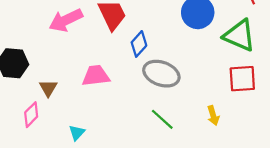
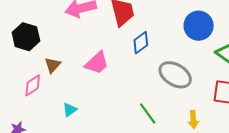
gray ellipse: (161, 74) -> (175, 75), moved
pink trapezoid: (96, 76) -> (97, 63), turned 132

